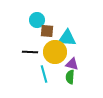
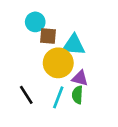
black line: (30, 52) -> (26, 95), moved, turned 56
cyan line: (44, 74) -> (58, 97), moved, turned 36

